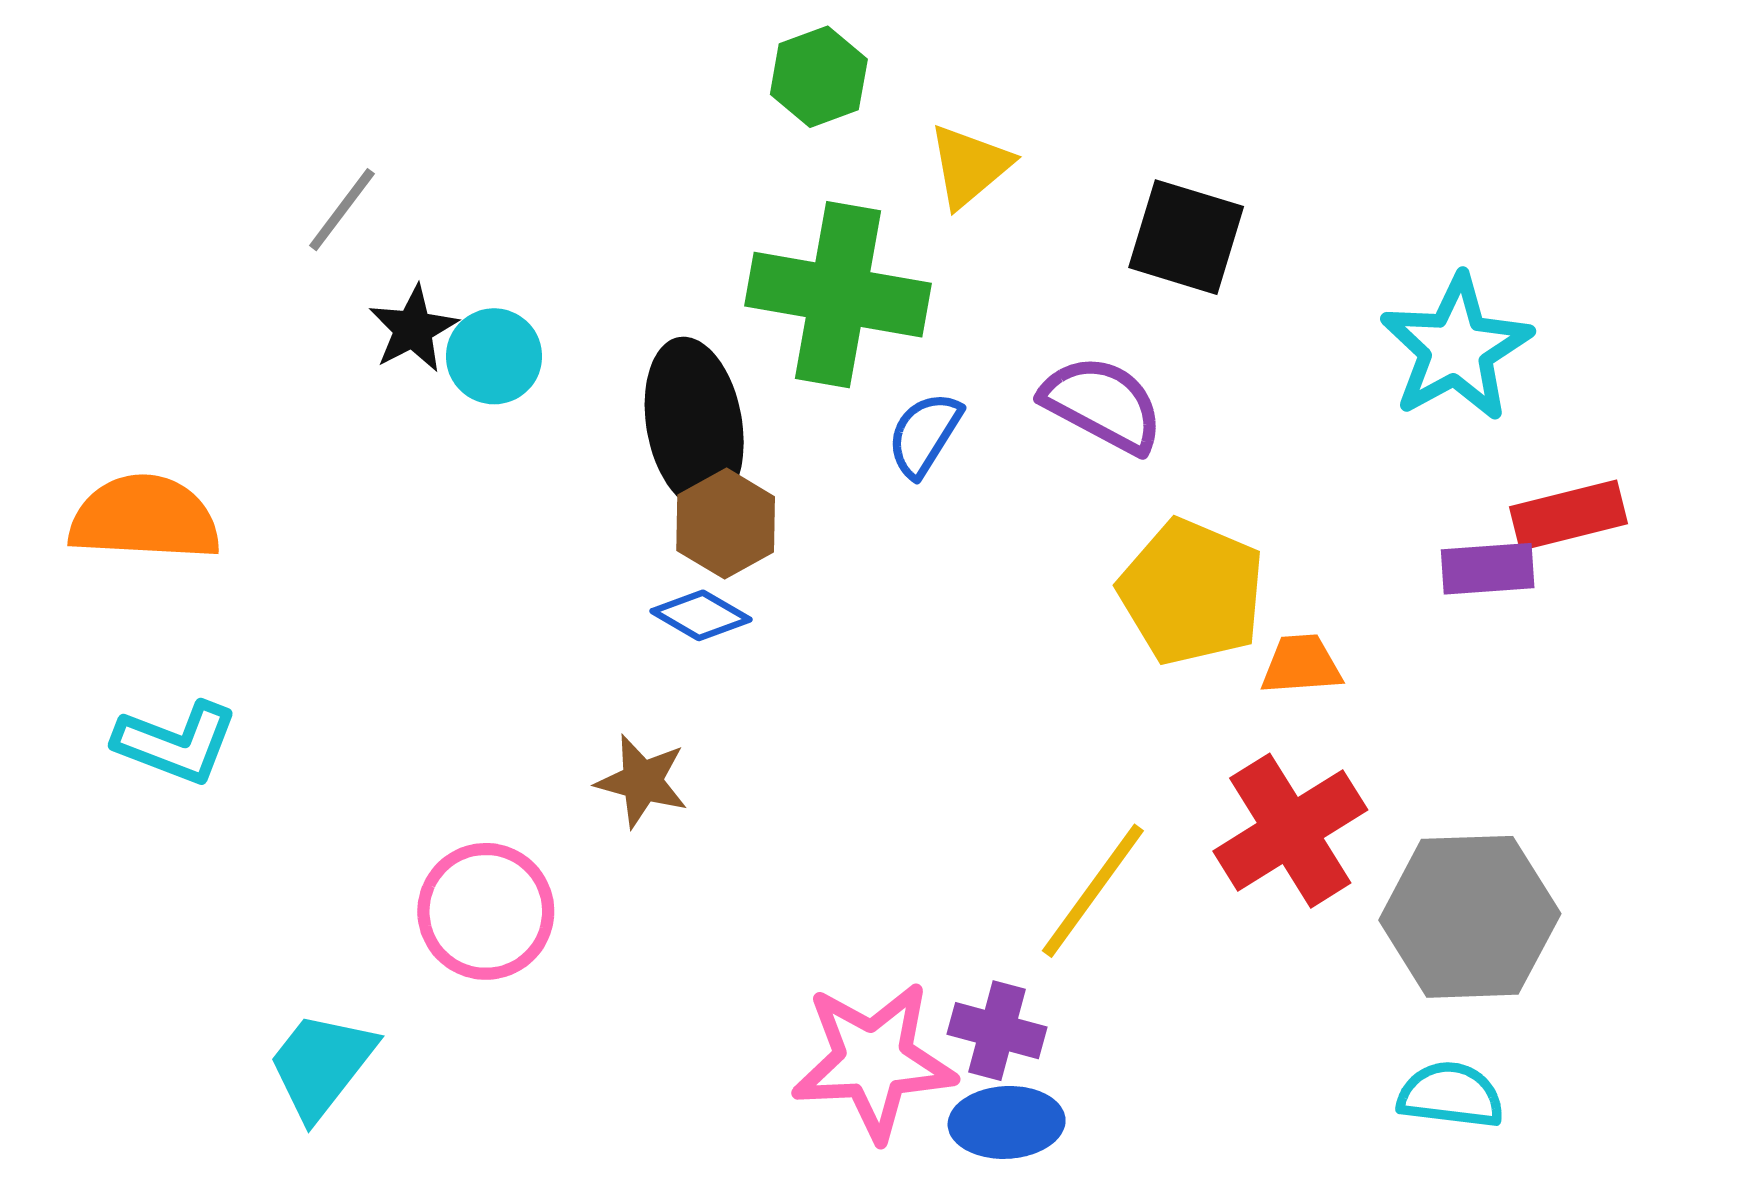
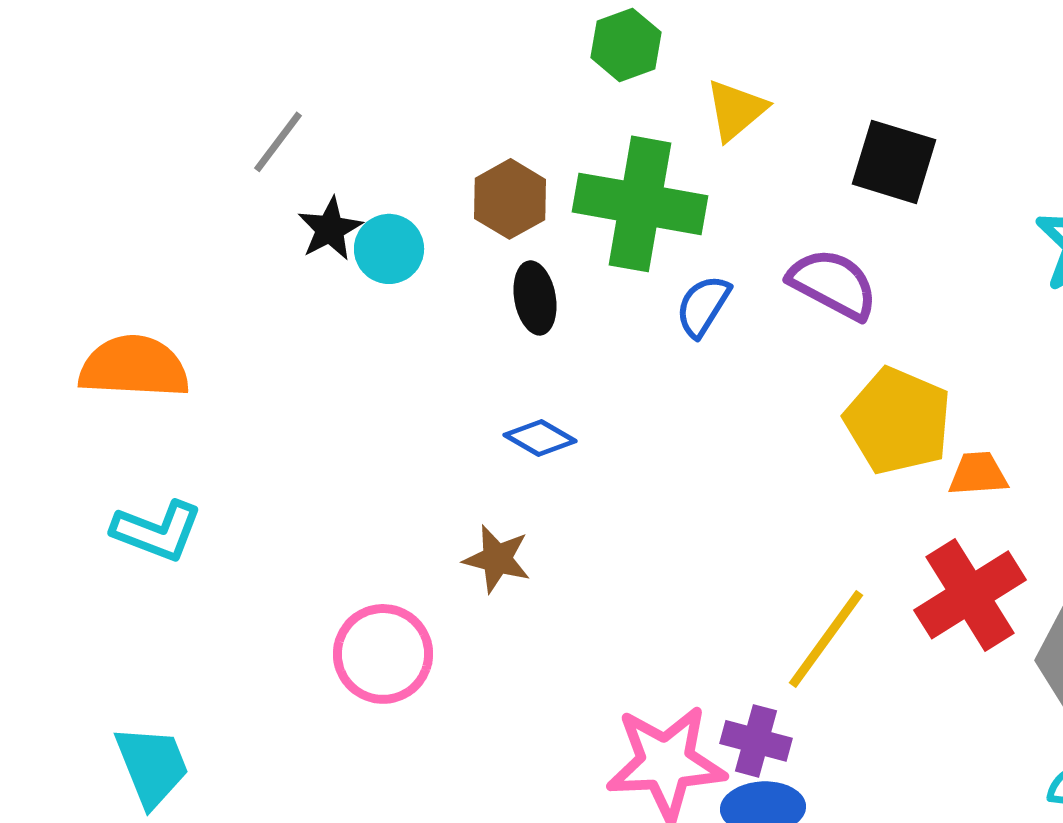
black ellipse: (694, 423) -> (535, 298), size x0.6
brown hexagon: (726, 524) -> (510, 199), moved
cyan trapezoid: (321, 1065) -> (152, 766), moved, turned 120

